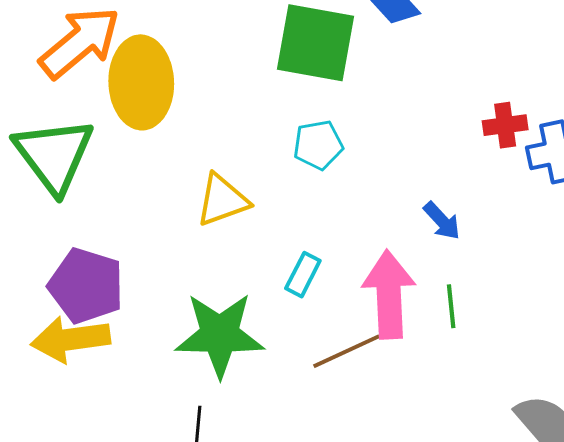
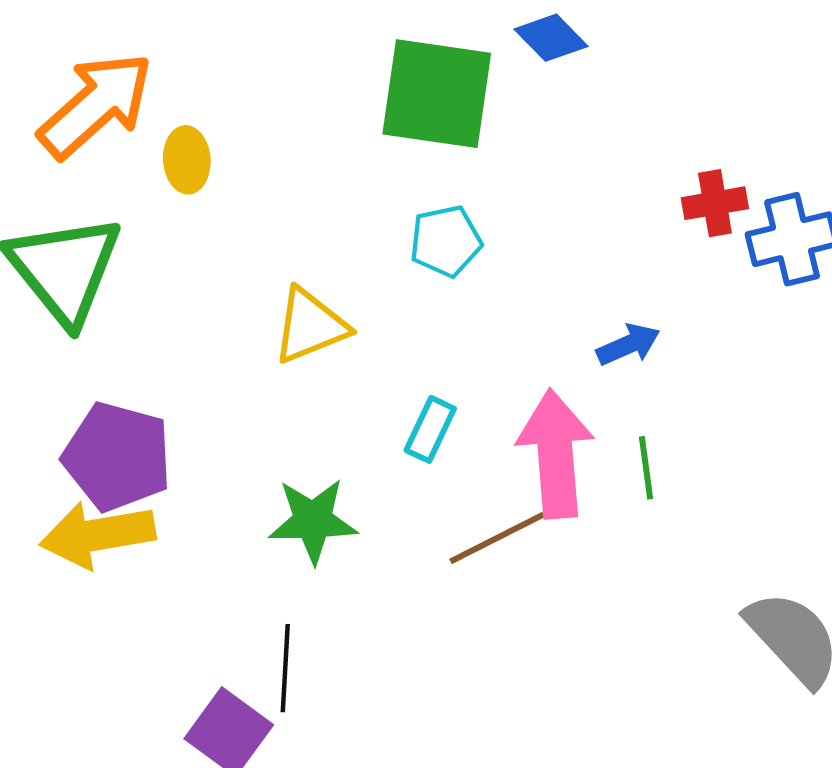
yellow ellipse: (141, 82) -> (187, 160), size x0.5
blue arrow: (442, 221) -> (628, 345), turned -69
green star: (220, 335) -> (313, 521), size x0.7

